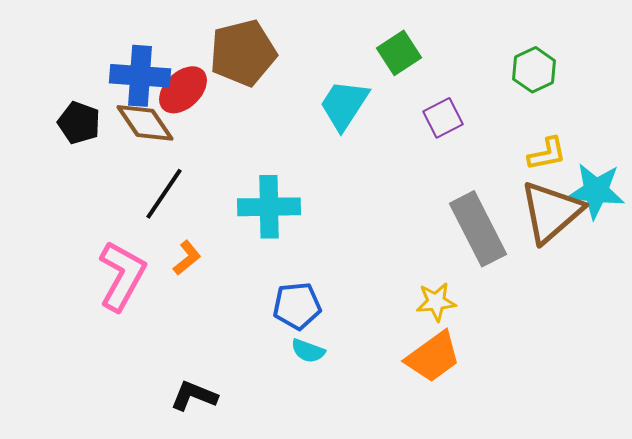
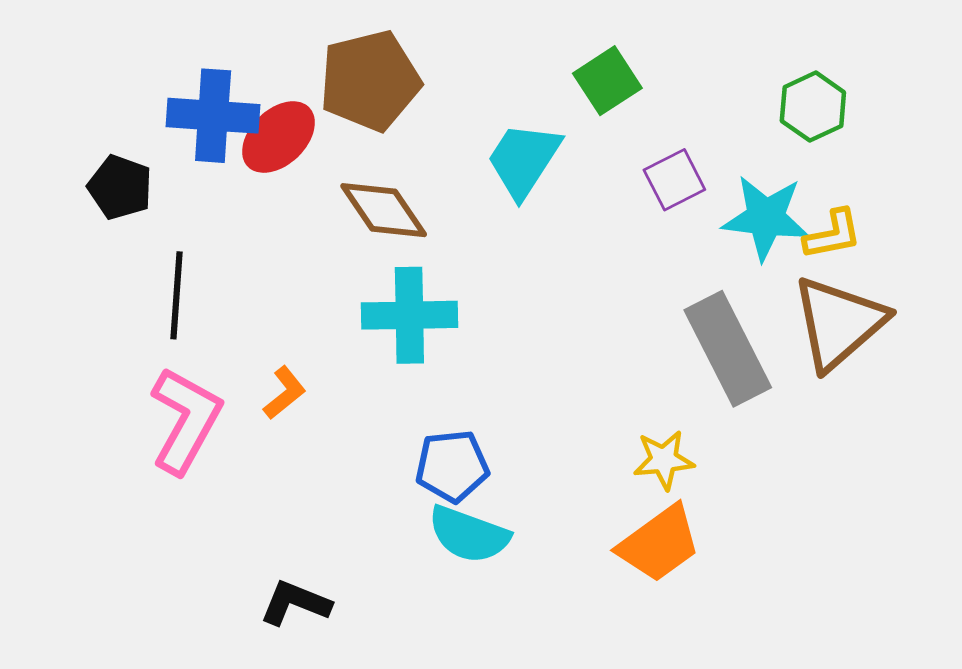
brown diamond: (145, 123) -> (384, 210), moved
cyan star: (596, 191) -> (766, 218), moved
black line: (164, 194) -> (176, 295), moved, turned -30
cyan semicircle: (308, 351) -> (469, 534), size x1.6

